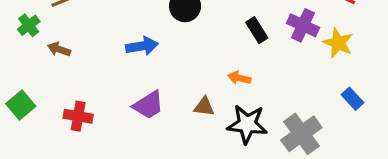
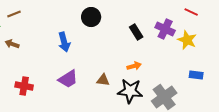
blue arrow: (142, 46) -> (64, 42), turned 84
orange arrow: (239, 78) -> (134, 66), moved, turned 152
blue rectangle: (352, 99) -> (196, 75), turned -40

